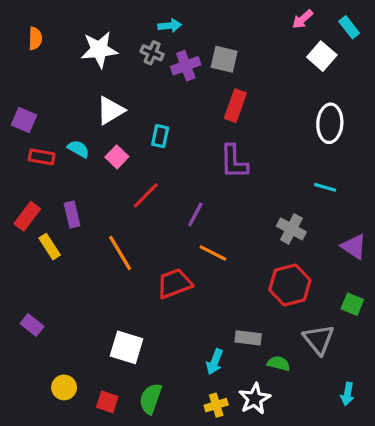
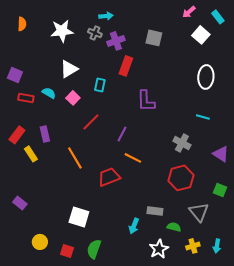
gray square: (224, 59) -> (154, 38), moved
red rectangle: (235, 106) -> (126, 66), moved
yellow cross: (216, 405) -> (193, 246), moved

